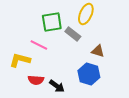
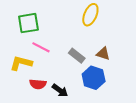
green square: (52, 22) -> (28, 23), moved
gray rectangle: (73, 34) -> (77, 56), moved

